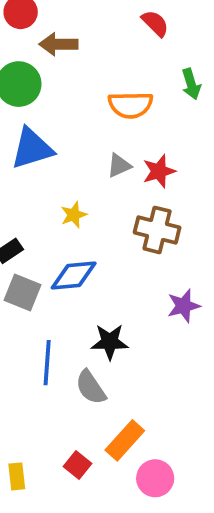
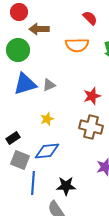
orange semicircle: (131, 105) -> (77, 45), moved
gray triangle: (119, 166) -> (49, 85), moved
blue line: (47, 363) -> (33, 183), moved

